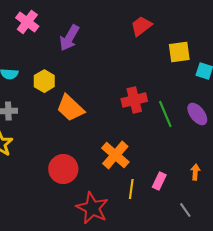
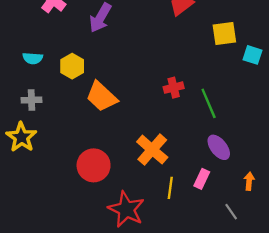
red cross: (134, 100) -> (174, 88), size x0.7
purple ellipse: (197, 114) -> (219, 147), moved
orange arrow: (195, 172) -> (249, 181), moved

